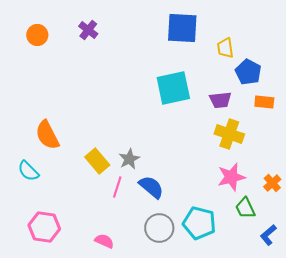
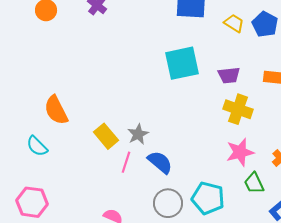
yellow trapezoid: (225, 48) -> (234, 23), turned 130
blue pentagon: (248, 72) -> (265, 24), moved
pink hexagon: (44, 227) -> (32, 202), moved

